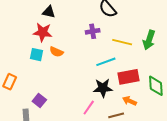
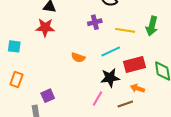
orange semicircle: (56, 52) -> (78, 58), moved
cyan square: (37, 55) -> (14, 46), moved
purple square: (39, 101) -> (48, 96), turned 32

